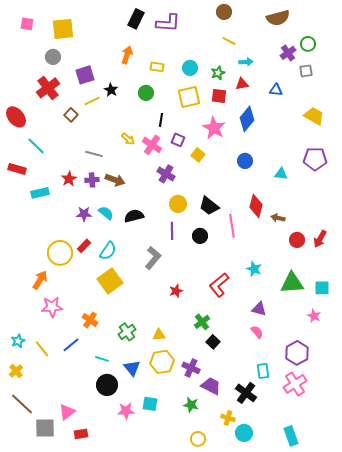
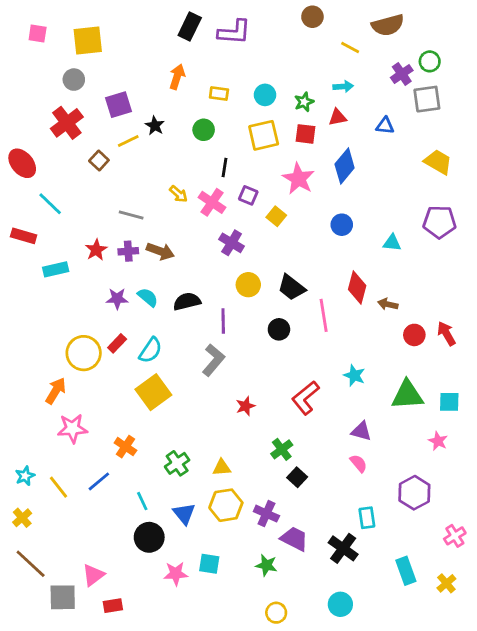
yellow line: (229, 41) -> (350, 47), moved
gray square: (306, 71) -> (427, 99), size x1.5
purple line: (172, 231) -> (223, 321), moved
red arrow: (320, 239) -> (446, 334), turned 120
cyan line: (102, 359) -> (142, 501), turned 48
pink cross: (295, 384) -> (455, 536), moved, size x0.7
yellow cross: (228, 418) -> (446, 583), moved, turned 32
cyan rectangle: (291, 436) -> (406, 571), moved

